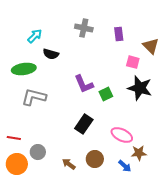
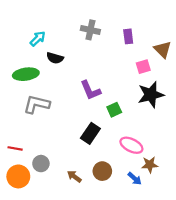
pink square: (133, 62) -> (143, 67), turned -32
black star: (140, 88) -> (151, 95), turned -30
green square: (106, 94) -> (114, 110), moved

